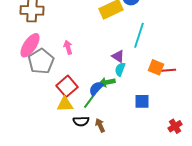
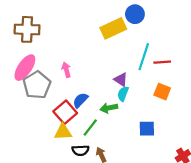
red line: (168, 70) -> (162, 62), moved
blue semicircle: (96, 88) -> (80, 100), moved

